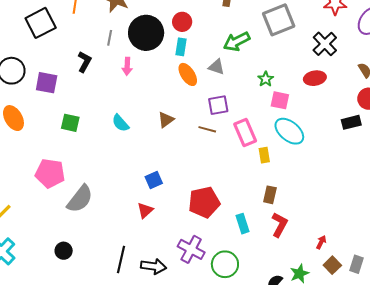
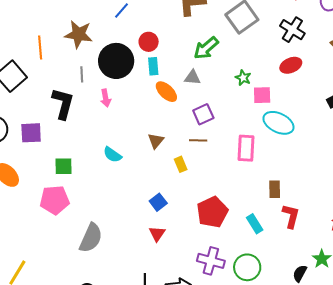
black L-shape: (84, 62) -> (63, 104), size x1.5
pink rectangle: (245, 132) -> (246, 148), moved, turned 40
yellow rectangle: (264, 155) -> (181, 164), moved
pink pentagon: (50, 173) -> (55, 200), moved

